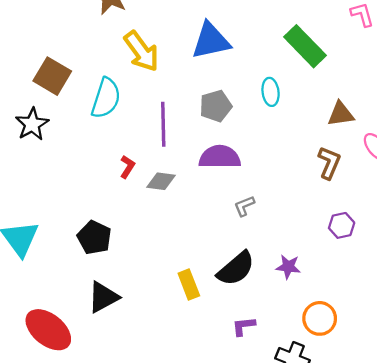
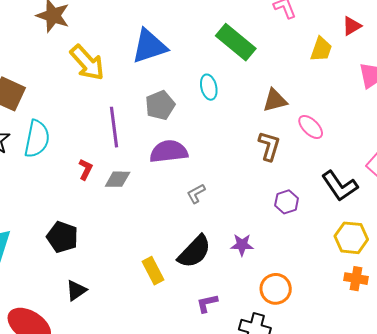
cyan semicircle: (106, 98) -> (37, 139), moved
black triangle: (103, 297) -> (76, 290), size x0.7

